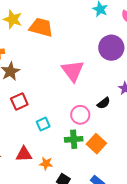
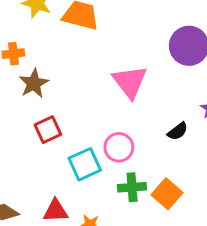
pink circle: (80, 115) -> (119, 147), moved
cyan square: (43, 124) -> (85, 164), size x1.5

